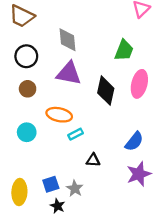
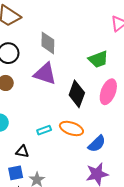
green trapezoid: (124, 50) -> (98, 59), turned 40
orange ellipse: (59, 115) -> (71, 128), moved
black triangle: (93, 160) -> (22, 152), moved

